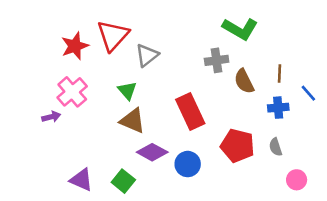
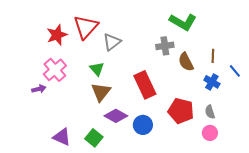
blue cross: (278, 108) -> (212, 82), turned 35
brown triangle: (133, 121) -> (101, 92), turned 45
pink circle: (297, 180) -> (210, 133), moved

